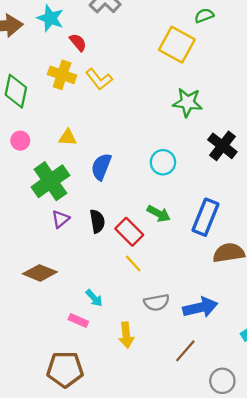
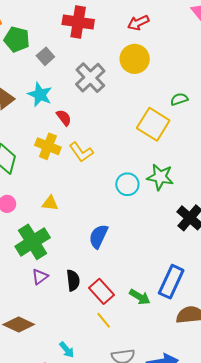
cyan circle: (163, 162) -> (127, 184), moved
blue semicircle: (101, 167) -> (98, 236), moved
green arrow: (159, 214) -> (140, 297), moved

